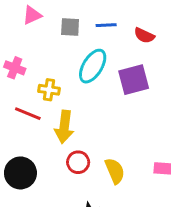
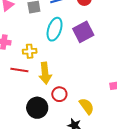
yellow semicircle: (115, 171) -> (87, 106), moved
black circle: (20, 173) -> (37, 108), moved

